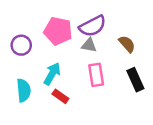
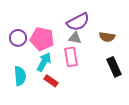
pink pentagon: (58, 31) -> (42, 39), moved
brown semicircle: (127, 44) -> (107, 37), turned 140
pink rectangle: (96, 75) -> (71, 57), moved

